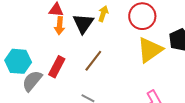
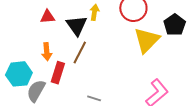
orange arrow: (60, 26) -> (47, 52), moved
brown line: (93, 61) -> (80, 52), moved

